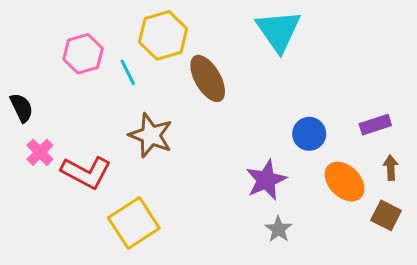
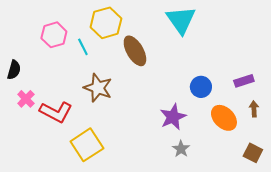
black semicircle: (22, 108) -> (14, 70), turned 42
brown square: (386, 215) -> (253, 153), moved

